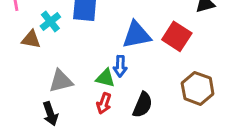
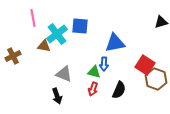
cyan cross: (50, 22) -> (57, 34), size x1.5
red square: (177, 36) -> (145, 65), moved
gray triangle: (61, 81) -> (64, 74), turned 36

